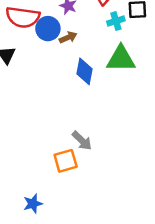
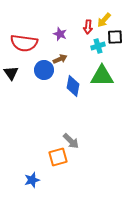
blue circle: (48, 29) -> (44, 70), moved
blue star: (33, 204) -> (32, 180), moved

